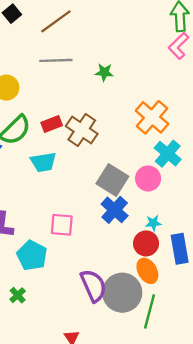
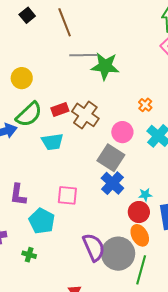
brown line: (56, 21) -> (65, 22), turned -76
gray line: (56, 60) -> (83, 55), moved
green star: (104, 72) -> (105, 66), size x1.8
orange cross: (152, 117) -> (145, 105), size x0.5
pink circle: (148, 178) -> (122, 132), moved
green cross: (18, 295) -> (29, 255), turned -32

